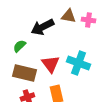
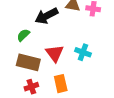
cyan cross: (78, 63) -> (83, 52), size x0.7

